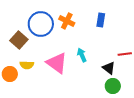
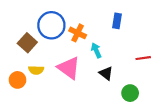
orange cross: (67, 21) -> (78, 33), moved
cyan arrow: (82, 55) -> (96, 50), moved
black triangle: (109, 68) -> (106, 73), moved

